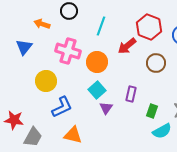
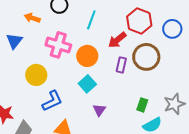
brown circle: (156, 63) -> (146, 57), size x1.4
purple rectangle: (131, 94) -> (121, 65), moved
purple triangle: (106, 108) -> (99, 110), moved

